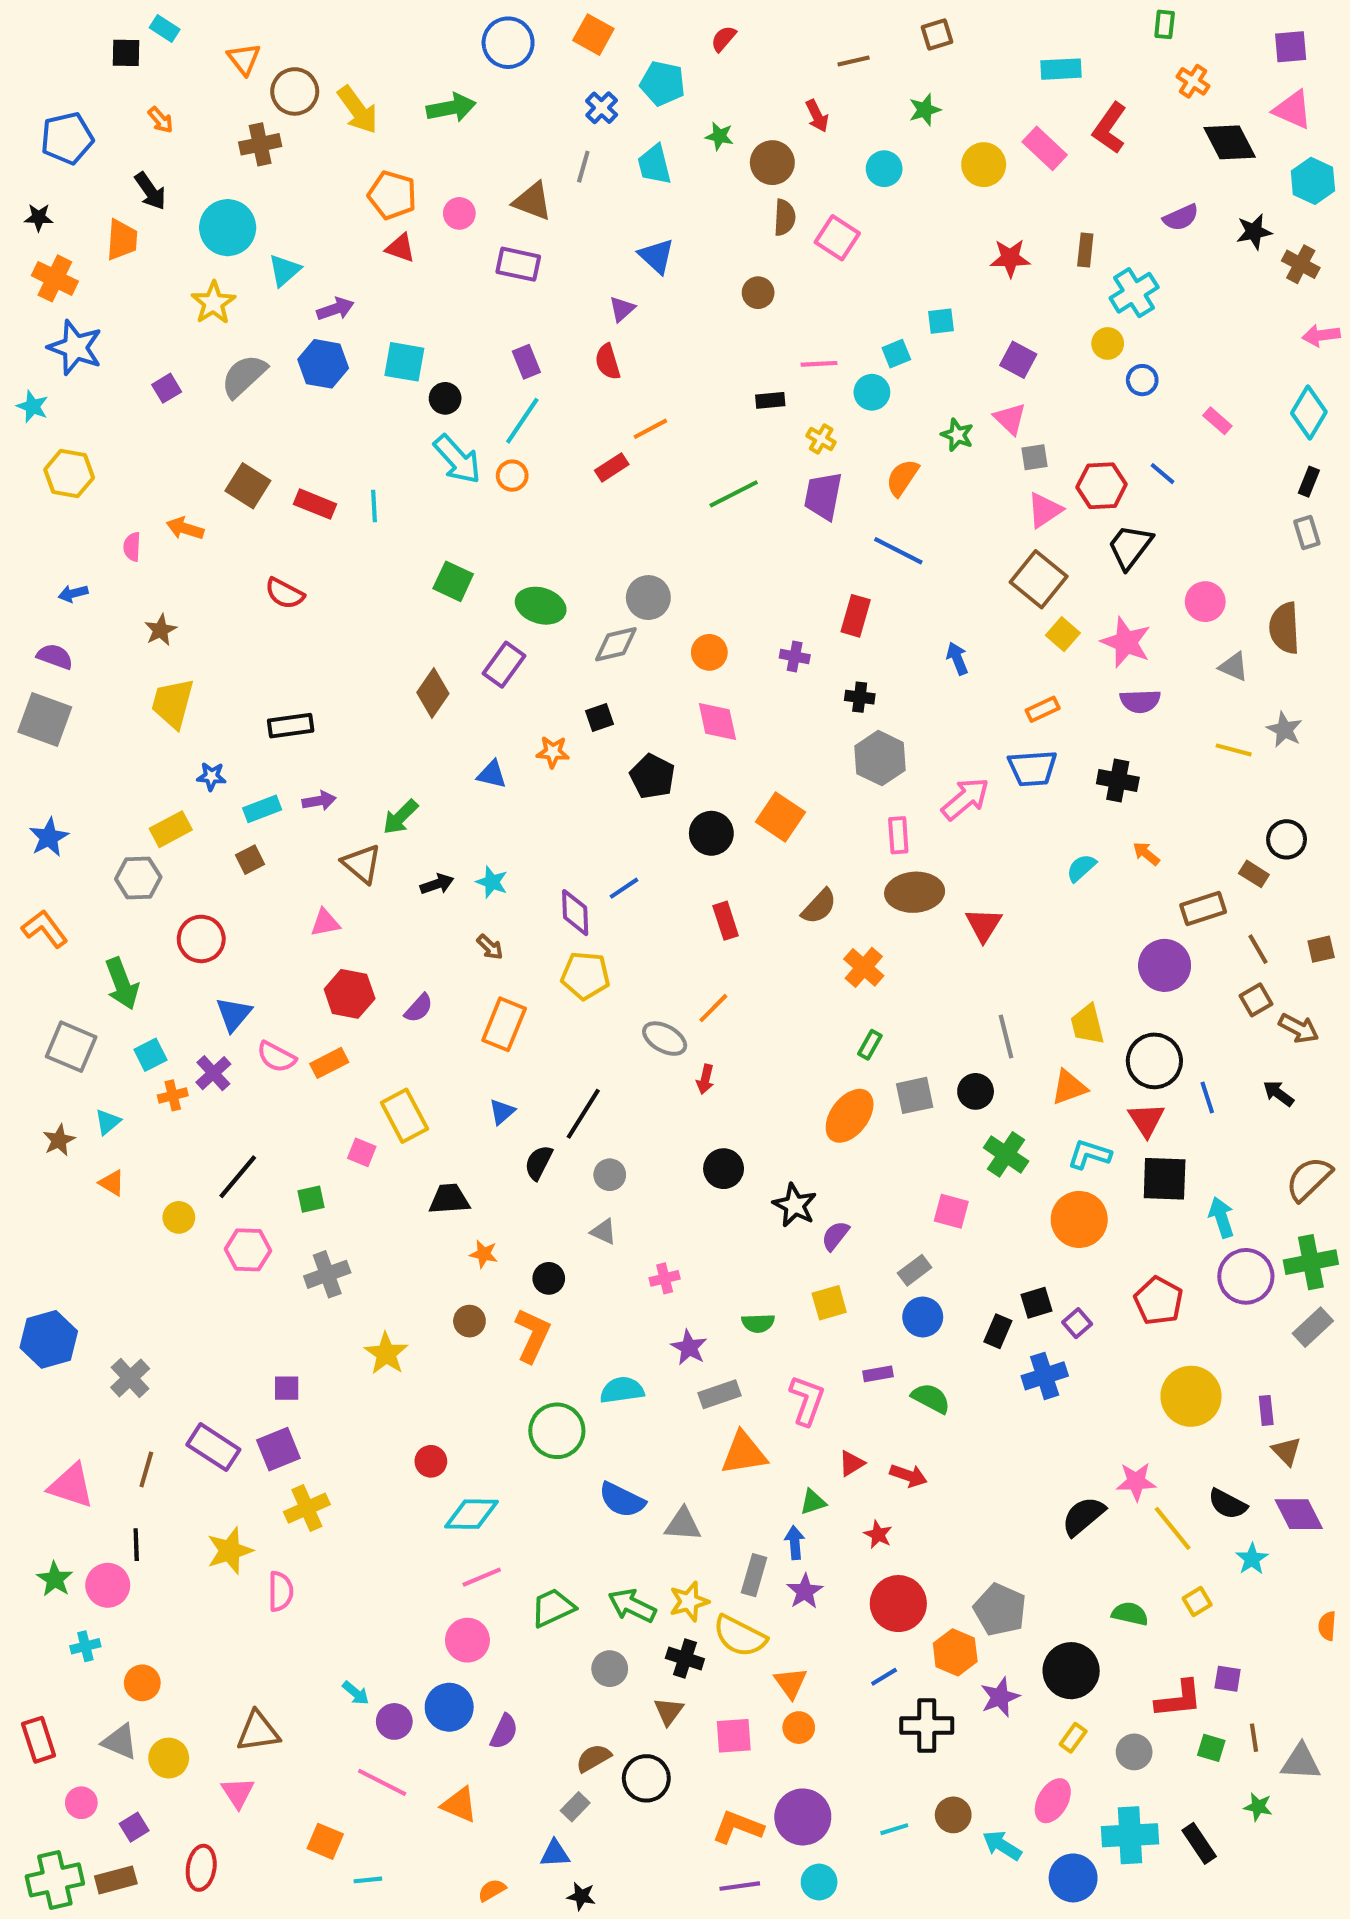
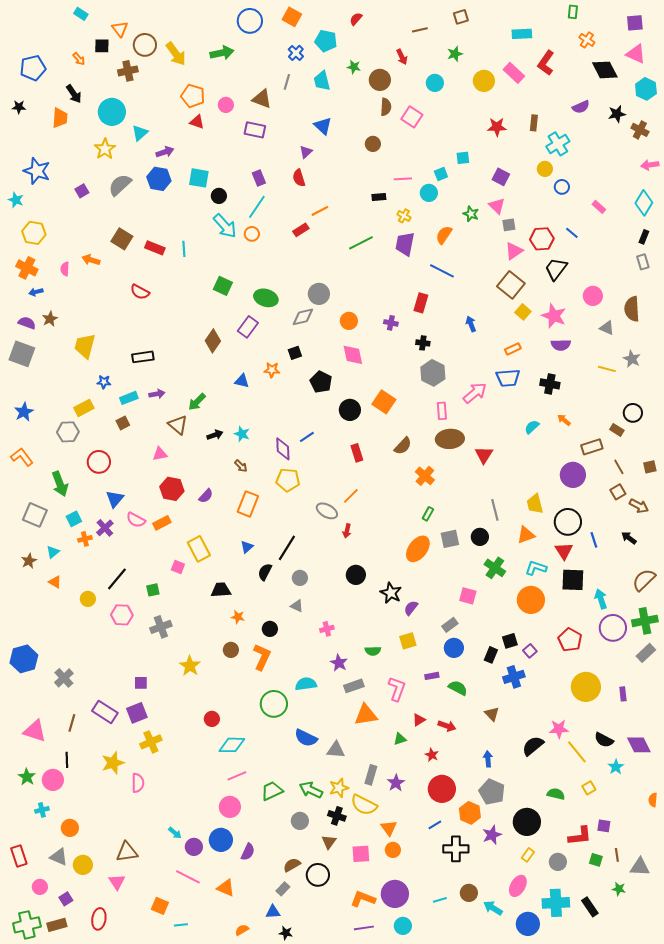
black square: (126, 53) -> (102, 46), moved
orange cross: (55, 278) -> (27, 268), moved
brown star: (161, 630) -> (50, 319), moved
brown triangle: (1287, 1451) -> (492, 714), moved
blue arrow: (795, 1543) -> (488, 759), moved

